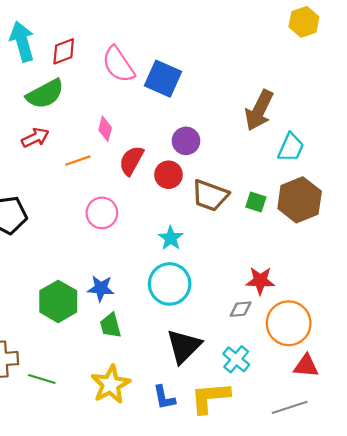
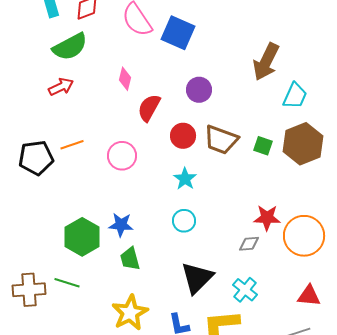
orange line: (78, 161) -> (72, 145), moved
red circle: (168, 175) -> (183, 136), moved
cyan circle: (170, 284) -> (184, 221), size x0.6
orange circle: (289, 323) -> (304, 236), moved
green line: (42, 379) -> (67, 283), moved

